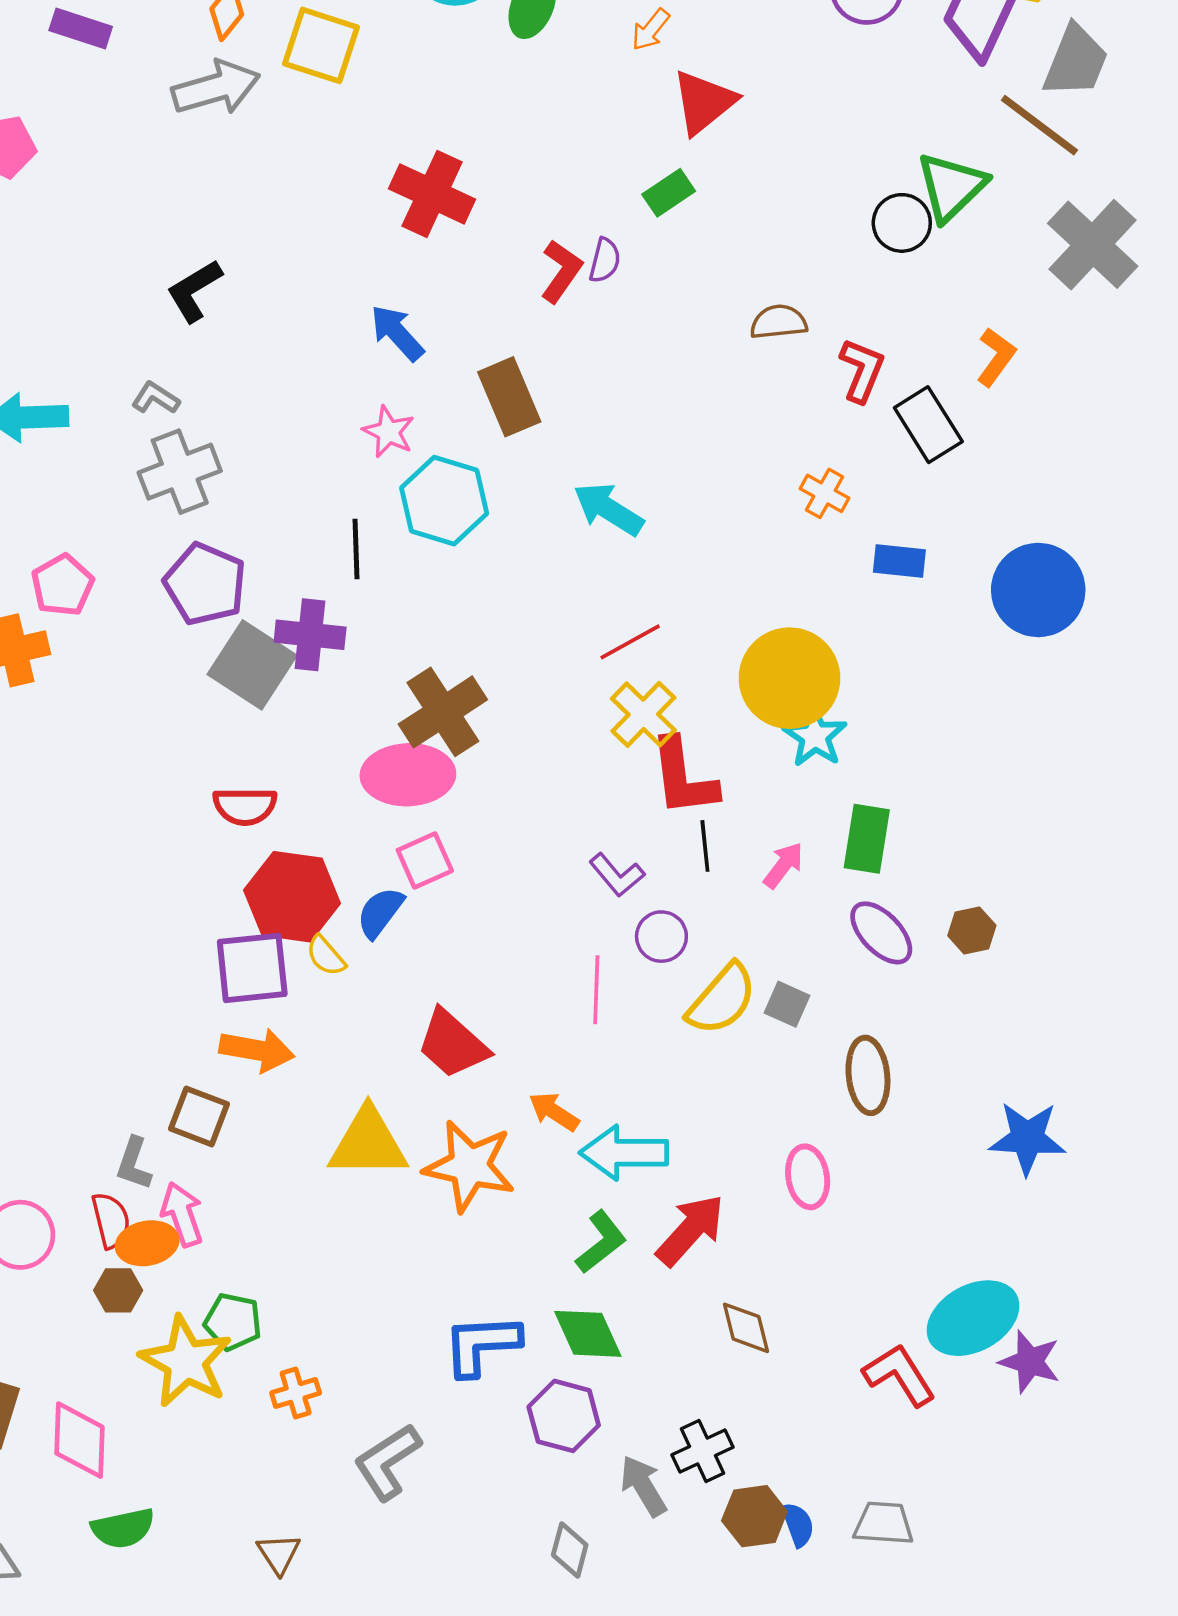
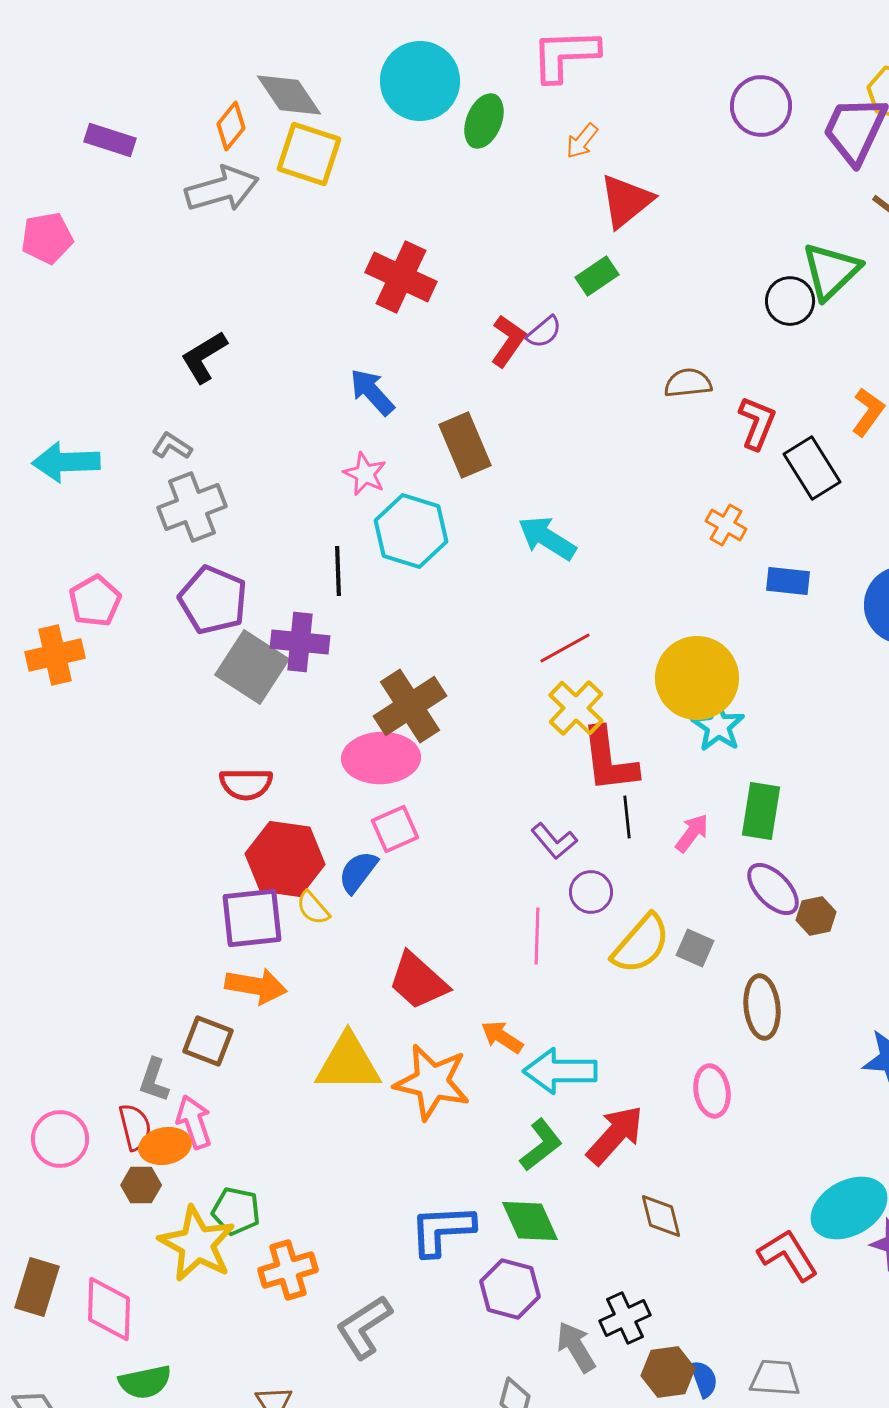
purple semicircle: (605, 260) -> (544, 332), turned 36
brown hexagon: (972, 931) -> (816, 916), moved
orange cross: (296, 1393) -> (288, 1270), size x1.4

